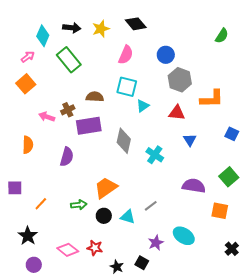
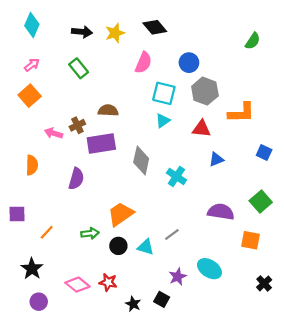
cyan diamond: (43, 36) -> (32, 25), moved
green rectangle: (69, 60) -> (79, 68), size x0.7
cyan square: (127, 87) -> (164, 93), moved
blue triangle: (190, 140) -> (216, 159), turned 40

